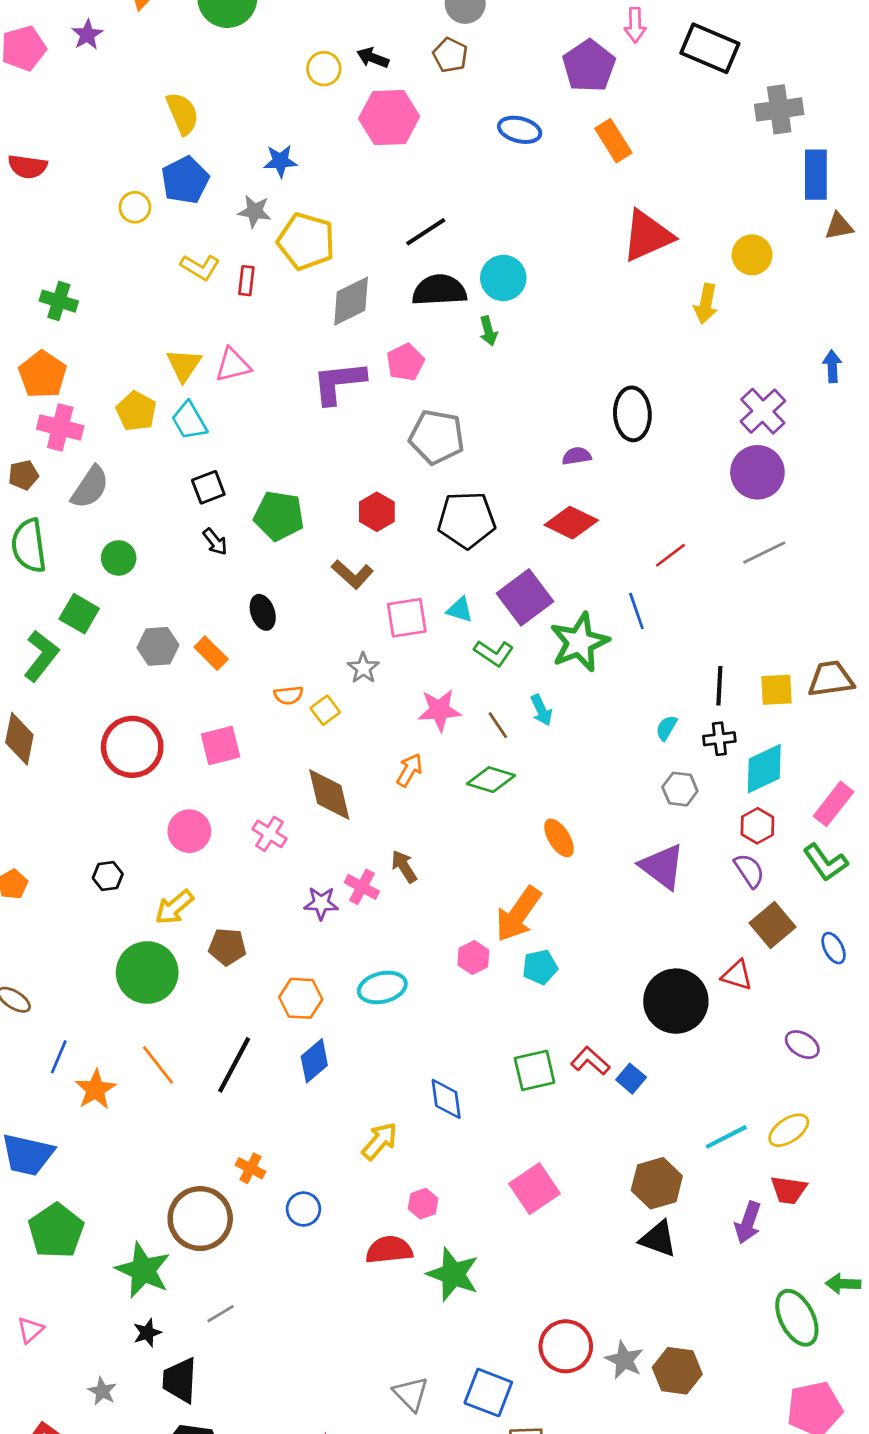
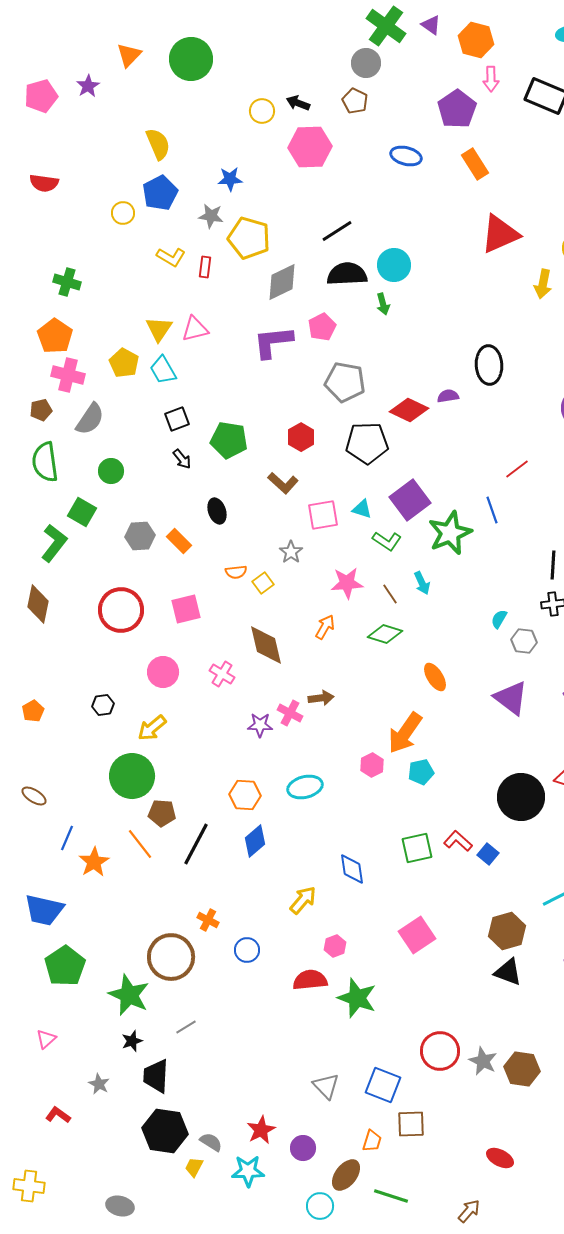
red diamond: (571, 523) -> (409, 410), moved
cyan semicircle: (666, 728) -> (499, 619), moved
brown arrow: (404, 866) -> (321, 698), turned 115
brown pentagon: (227, 947) -> (162, 813), moved

